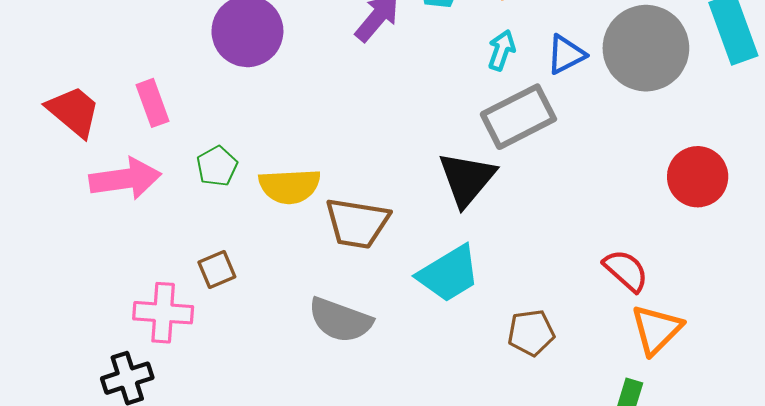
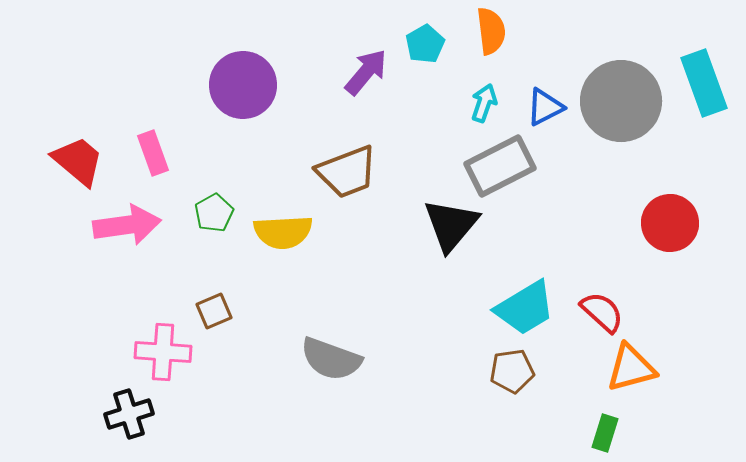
brown trapezoid: (357, 223) -> (347, 172), moved, turned -30
cyan trapezoid: (449, 274) -> (525, 308), moved
orange triangle: (656, 330) -> (631, 368), turned 30

